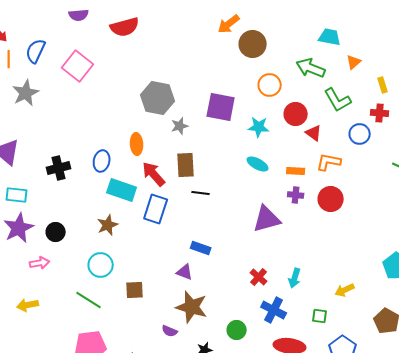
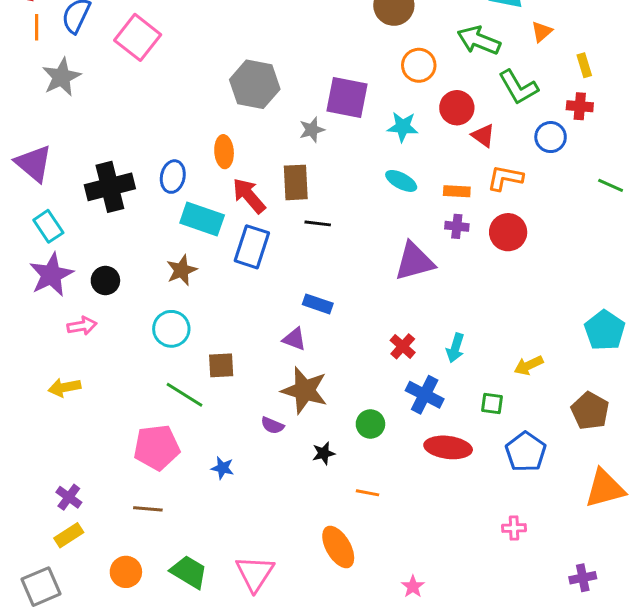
gray star: (180, 126) -> (312, 130), moved
black cross: (59, 168) -> (110, 187), size x1.4
cyan rectangle: (17, 195) -> (48, 226), turned 50
green line: (89, 300) -> (184, 395), moved

